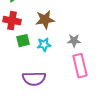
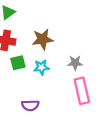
purple semicircle: (34, 79) -> (30, 105), size x0.7

